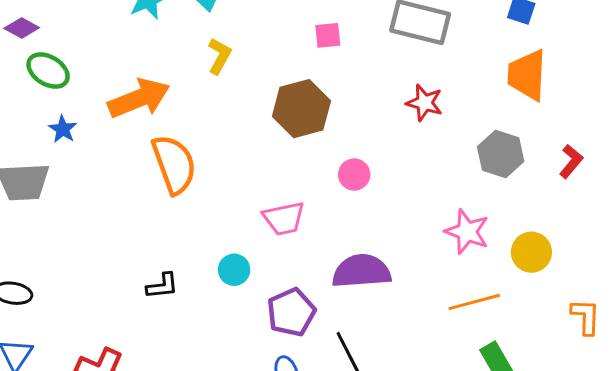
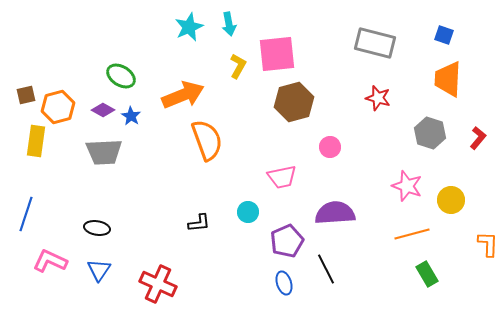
purple diamond: (22, 28) -> (103, 110), moved
pink square: (328, 35) -> (277, 54), moved, size x2.0

